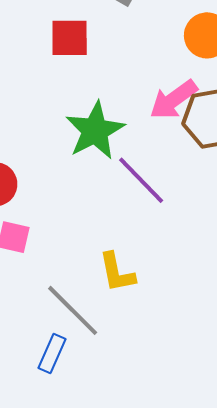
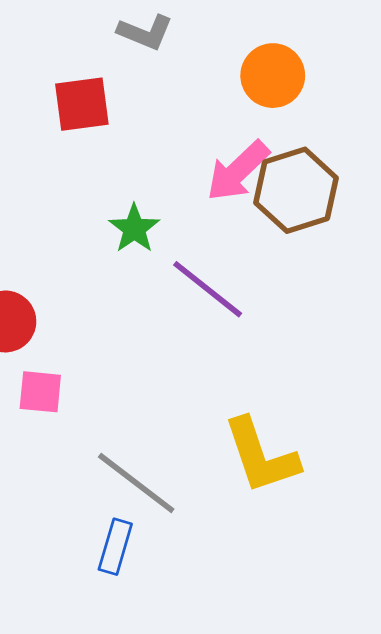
green star: (95, 131) -> (134, 229), size x0.6
yellow L-shape: (117, 272) -> (261, 456), moved, size x1.4

